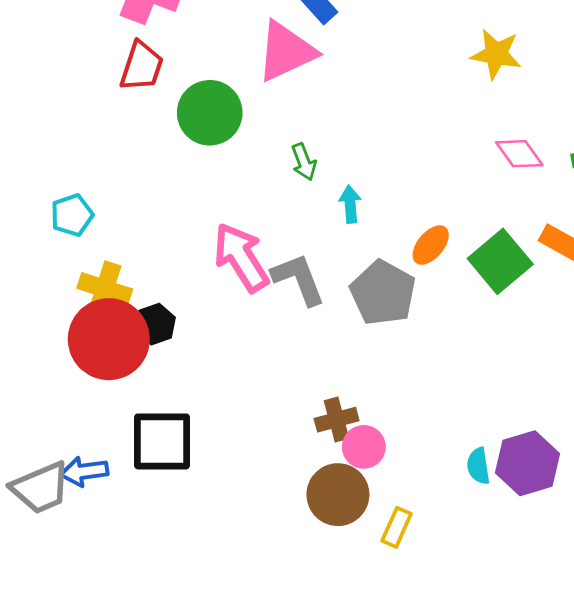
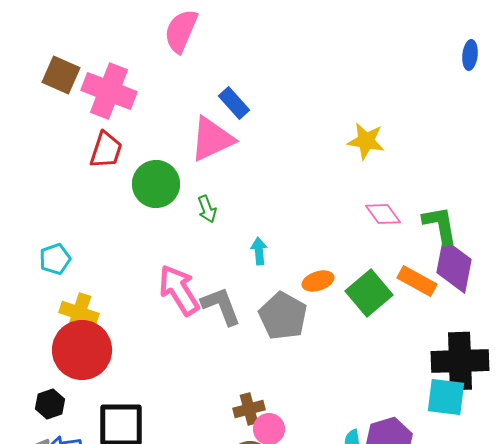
green arrow: (304, 162) -> (207, 209), moved
orange ellipse: (431, 245) -> (318, 281), turned 32
black hexagon: (155, 324) -> (50, 404), moved

